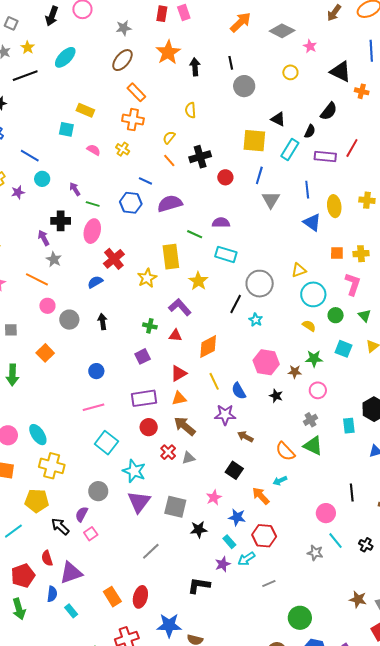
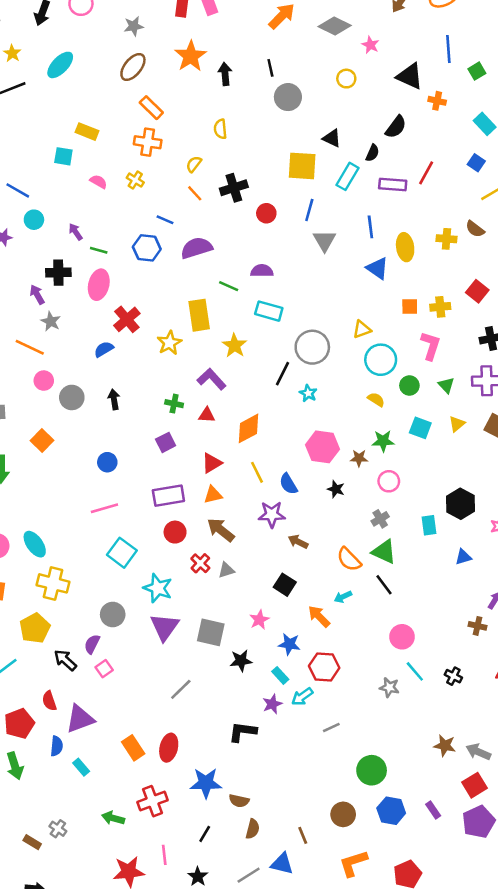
black line: (352, 493) -> (384, 585), moved, turned -30
yellow pentagon: (37, 501) -> (35, 628), turned -30

